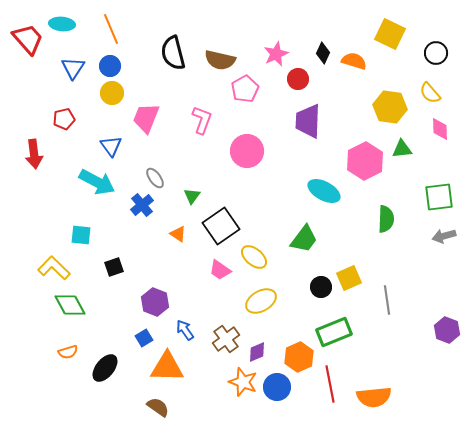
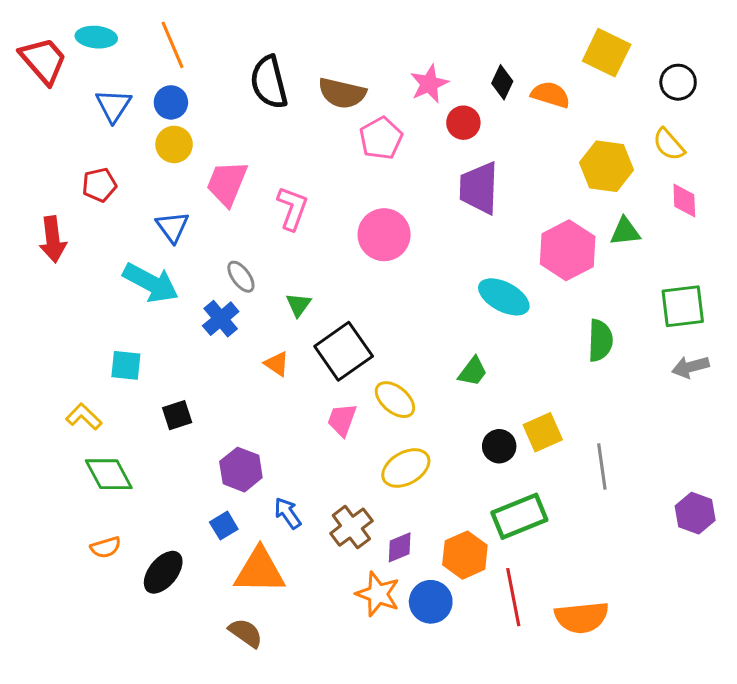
pink L-shape: (202, 120) -> (292, 208), moved
green trapezoid: (304, 239) -> (473, 372), size x0.7
yellow L-shape: (54, 268) -> (84, 417), size x0.7
pink trapezoid: (220, 270) -> (342, 420), turned 75

